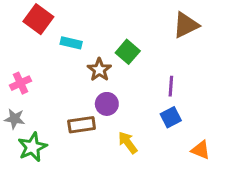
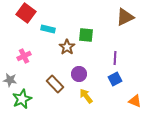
green square: (128, 52) -> (86, 35), turned -35
pink cross: (21, 83) -> (24, 56), moved
purple circle: (107, 104) -> (79, 74), moved
brown rectangle: (82, 125) -> (55, 84), turned 54

